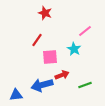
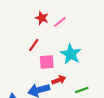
pink line: (85, 31) -> (60, 22), moved
cyan star: (74, 49) -> (71, 54), size x1.5

